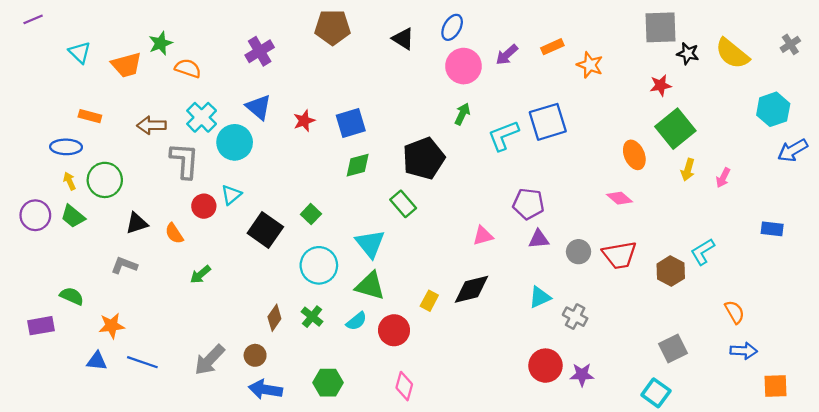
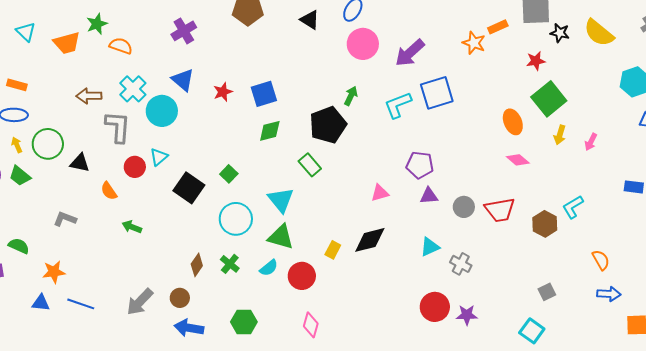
orange rectangle: (552, 47) -> (498, 27), moved
purple arrow: (507, 55) -> (410, 53), moved, size x1.5
green arrow: (462, 114) -> (351, 96), moved
orange rectangle: (90, 116) -> (17, 85), moved
pink diamond: (620, 198) -> (518, 160), moved
black triangle: (137, 223) -> (80, 163), moved, turned 30
green arrow: (200, 274) -> (132, 227), turned 60
gray square: (673, 348) -> (547, 292), size x0.7

